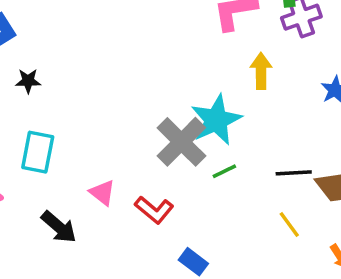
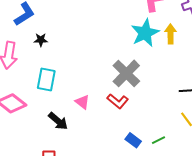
cyan star: (216, 120) -> (145, 33), moved
green line: (224, 171) -> (159, 140), moved
red L-shape: (154, 210) -> (118, 101), moved

